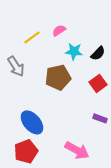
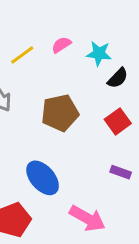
cyan star: (74, 51) -> (99, 54), moved
blue ellipse: (32, 122) -> (43, 178), moved

